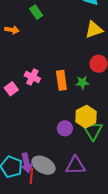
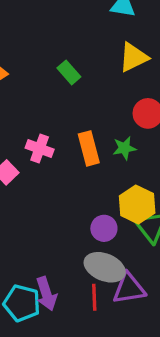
green rectangle: (36, 12) -> (69, 72), moved
gray ellipse: (43, 165) -> (105, 267), moved
red line: (31, 176) -> (94, 297), moved

